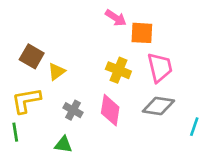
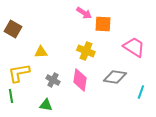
brown square: (32, 56) -> (13, 29), moved
pink trapezoid: (160, 67) -> (134, 47), moved, turned -45
yellow triangle: (56, 72) -> (41, 52), turned 32

